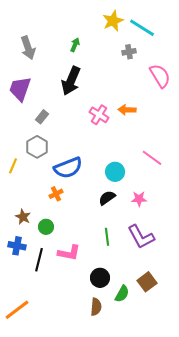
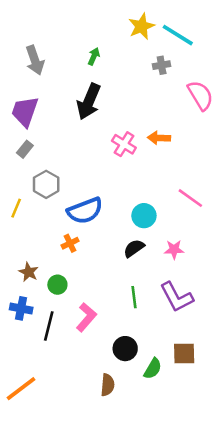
gray rectangle: (42, 117) -> (25, 149), moved
pink L-shape: (69, 253) -> (86, 317), turned -60
brown square: (147, 282) -> (184, 354), turned 36
brown semicircle: (96, 307) -> (108, 385), moved

